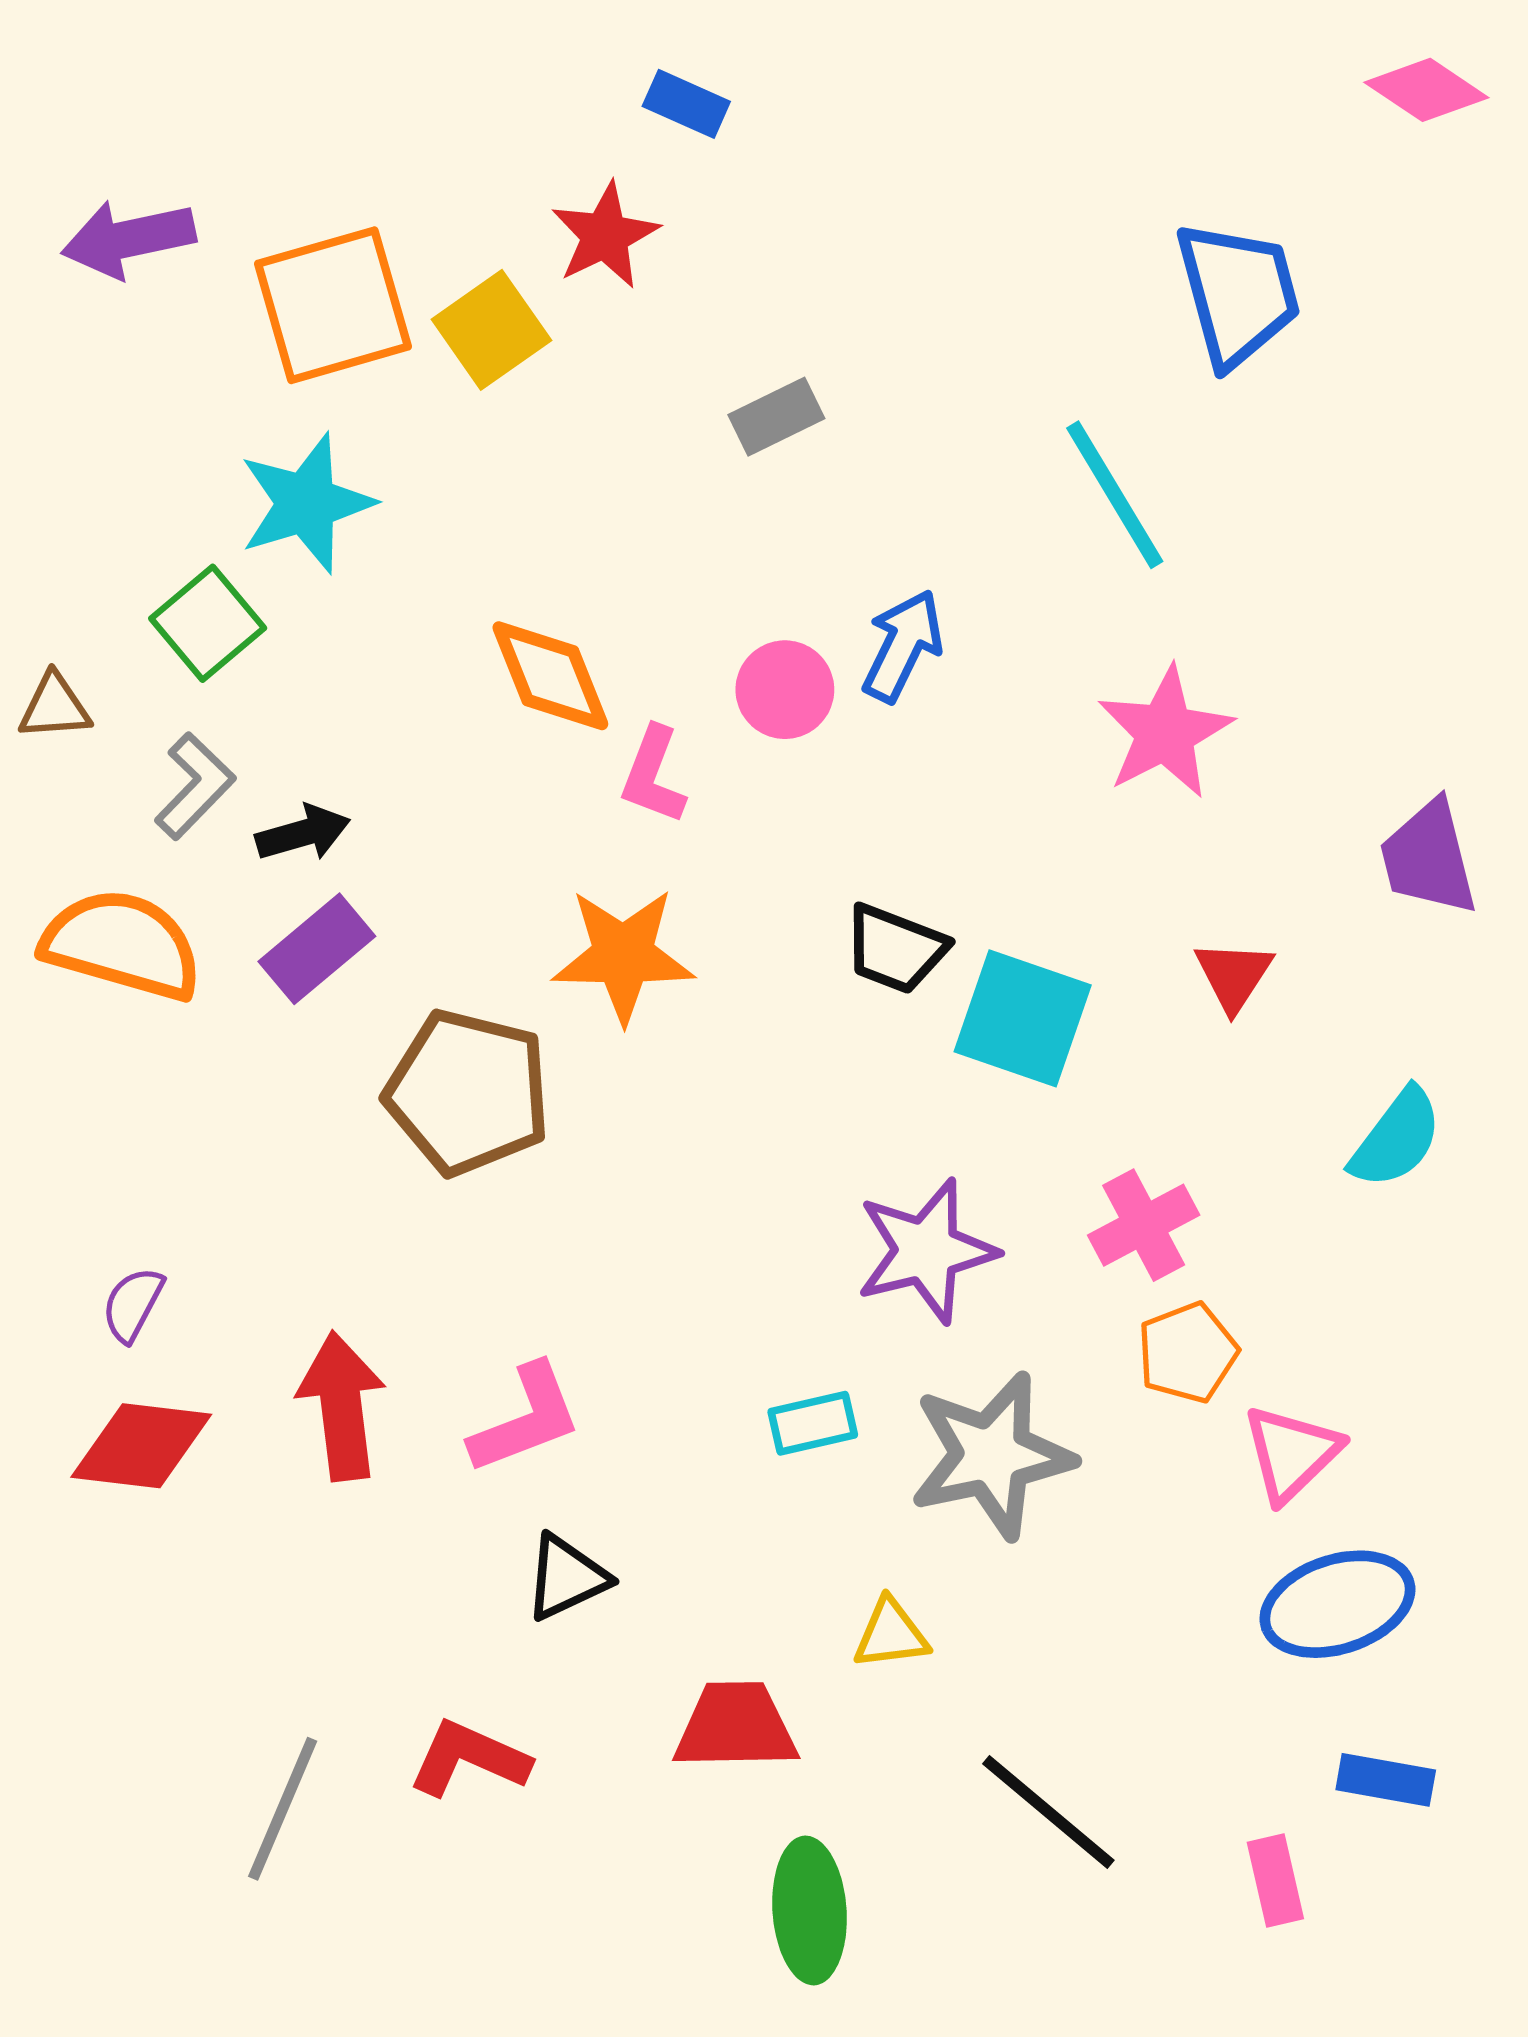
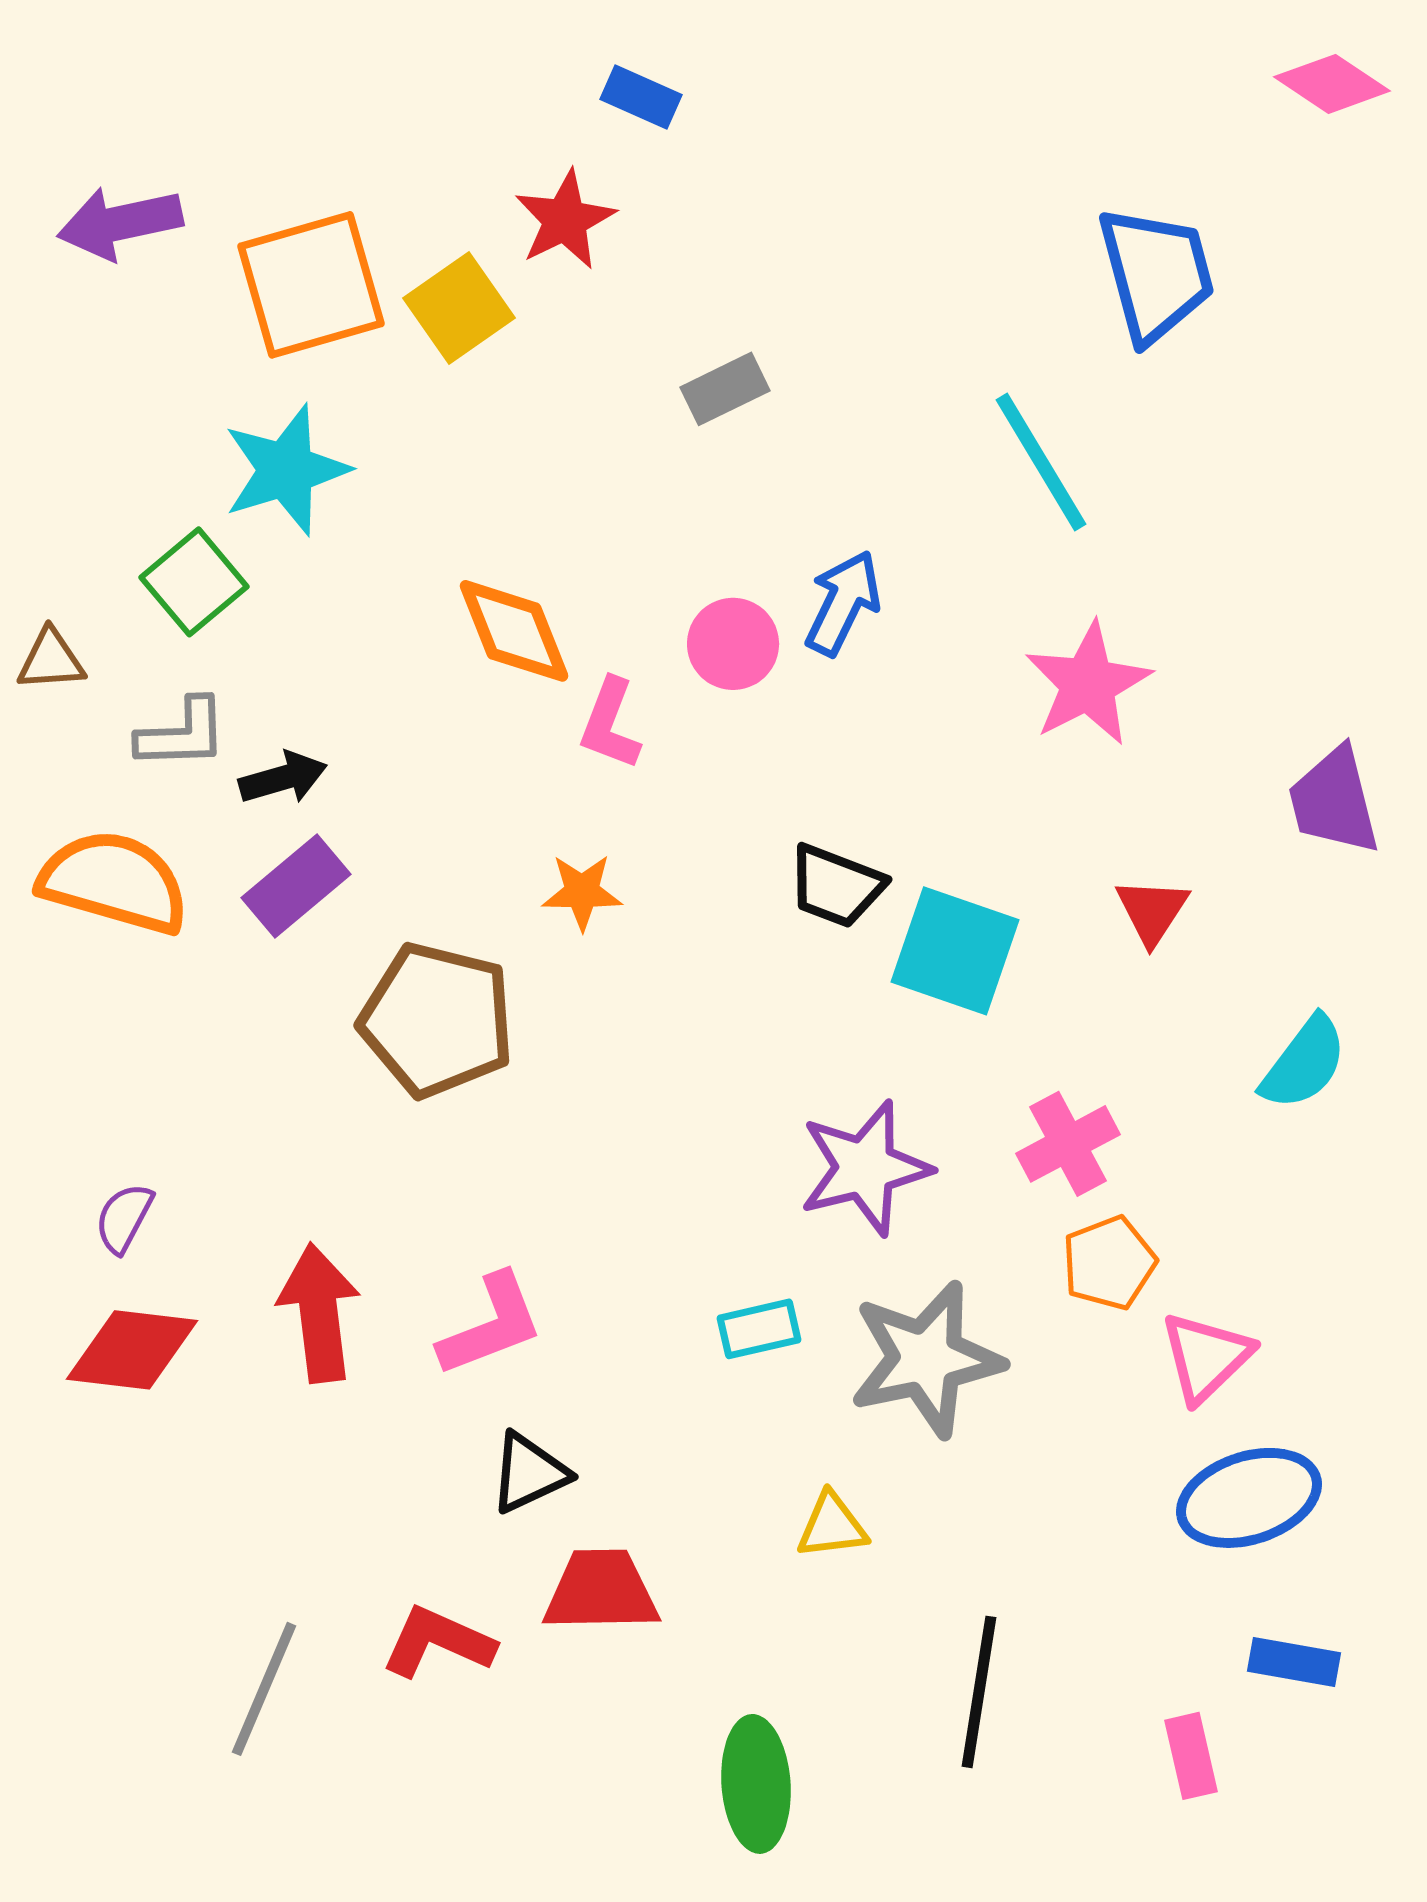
gray L-shape: (195, 786) -> (182, 734), turned 44
orange star: (623, 955) -> (582, 892), size x0.6
red trapezoid: (736, 1726) -> (601, 1591), moved
black line: (1048, 1812) -> (979, 1692), turned 59

